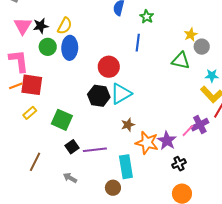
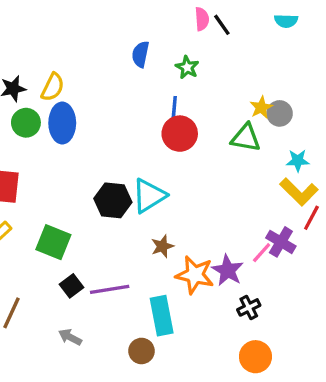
yellow star: (191, 35) -> (261, 107), moved
red circle: (109, 67) -> (180, 134), moved
purple cross: (200, 125) -> (281, 242), turned -30

